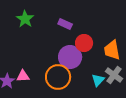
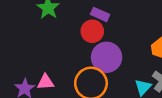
red circle: (84, 43) -> (92, 31), moved

